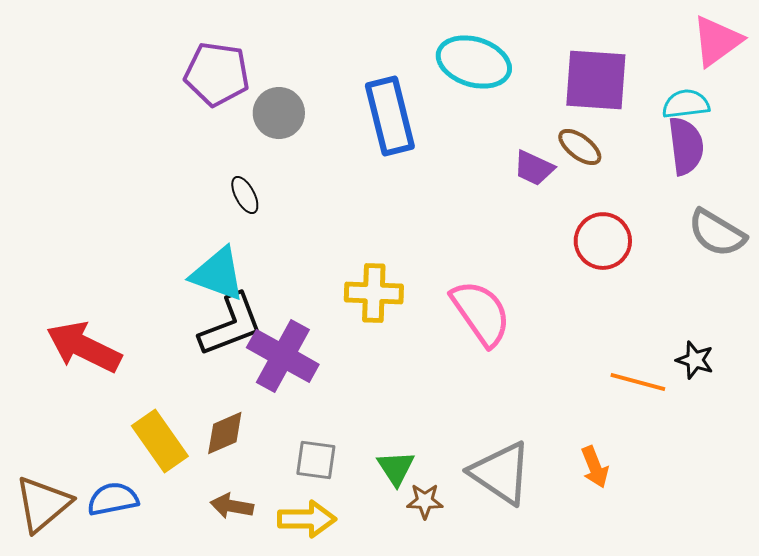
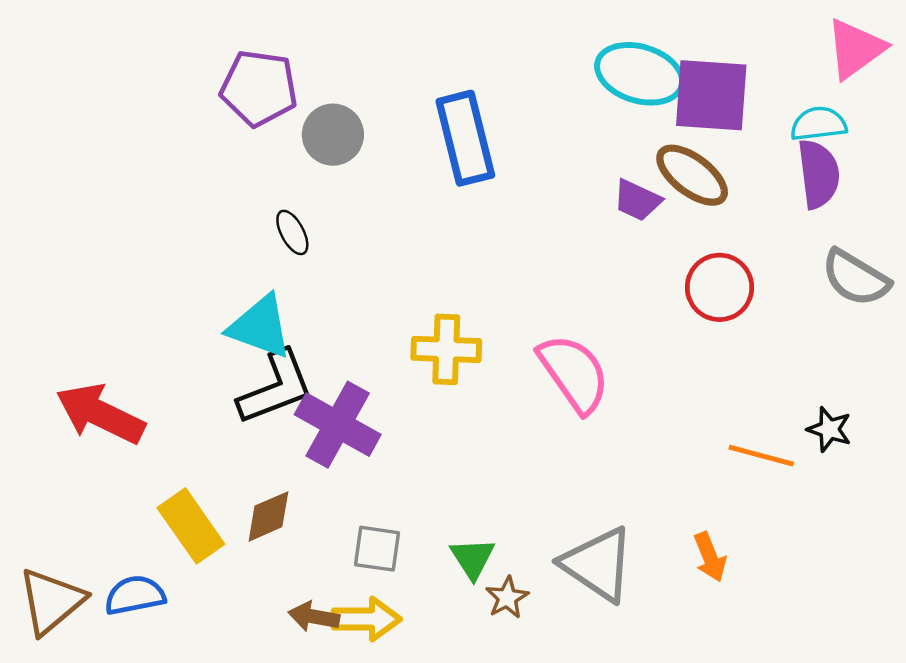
cyan ellipse: (474, 62) -> (640, 74), moved
brown ellipse: (580, 147) -> (692, 175), size x1.4
brown star: (425, 501) -> (507, 598), turned -30
brown arrow: (232, 506) -> (314, 617), moved

